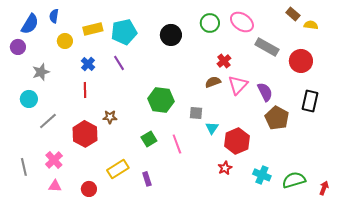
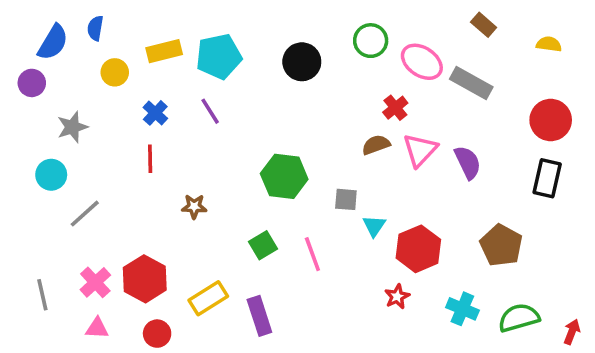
brown rectangle: (293, 14) -> (484, 25), moved
pink ellipse: (242, 22) -> (422, 62), moved
red circle: (301, 61) -> (551, 120), moved
brown pentagon: (277, 118) -> (501, 245), moved
red hexagon: (85, 134) -> (145, 279), moved
purple rectangle: (147, 179) -> (259, 316), size x1.5

